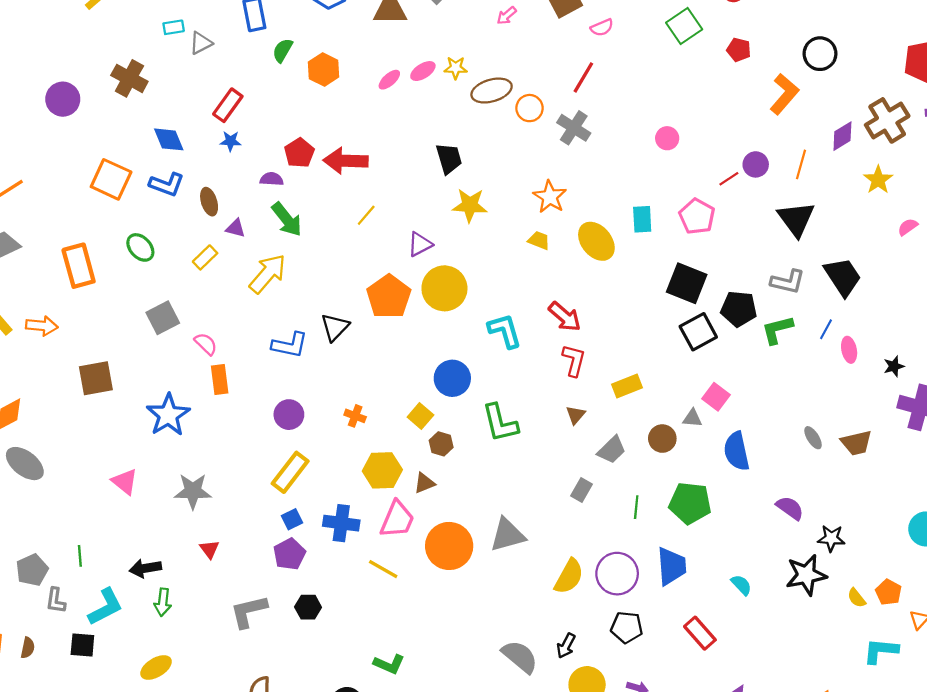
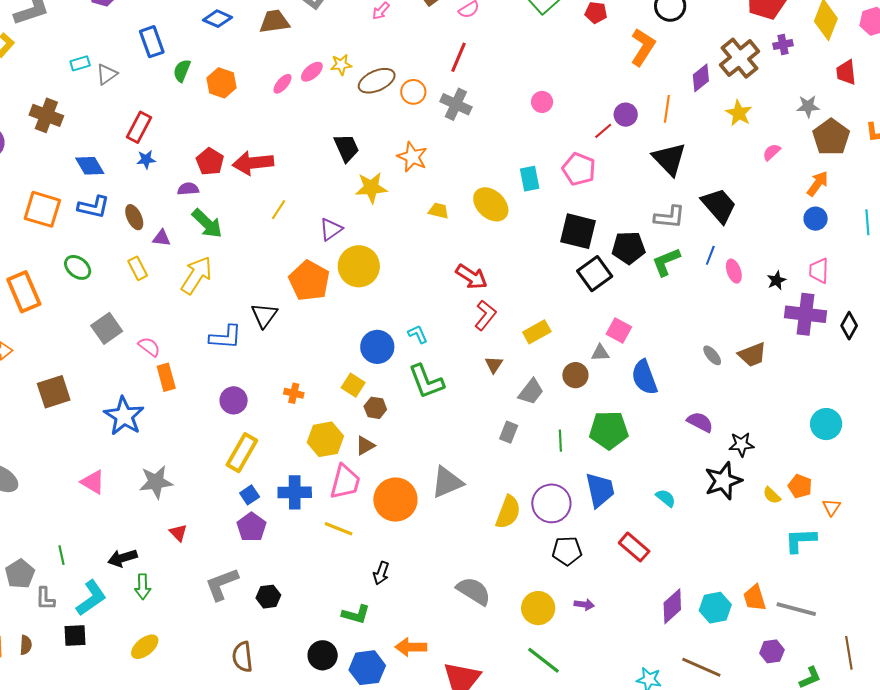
orange star: (550, 197) -> (412, 157), moved
yellow rectangle: (205, 257) -> (138, 268), turned -65
cyan L-shape: (505, 331) -> (418, 334), moved, size x0.6
red L-shape: (574, 360) -> (485, 315), turned 32
black hexagon: (308, 607) -> (268, 597), moved
black arrow: (566, 646) -> (381, 573), moved

